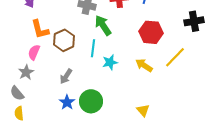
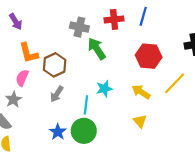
cyan line: (93, 48) -> (86, 105), moved
gray arrow: (66, 76) -> (57, 94), moved
yellow triangle: (143, 110) -> (140, 121), moved

